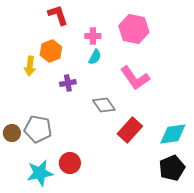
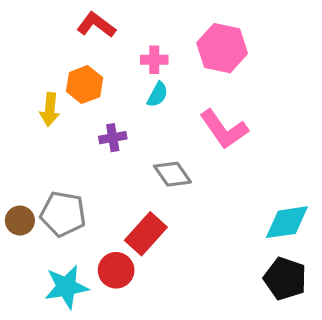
red L-shape: (58, 15) -> (96, 25), turned -35
red rectangle: (130, 130) -> (146, 234), moved
black pentagon: (172, 168) -> (285, 279), turned -30

